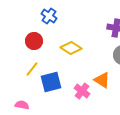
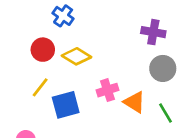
yellow diamond: (71, 48) -> (77, 56), moved
pink cross: (82, 91) -> (108, 90), moved, turned 35

